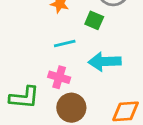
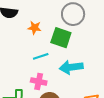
green square: (94, 20) -> (61, 38), size x1.5

